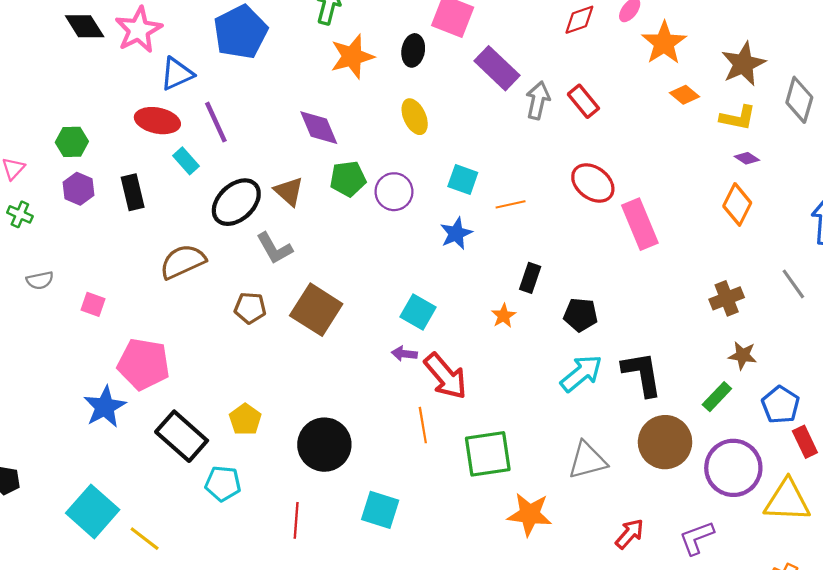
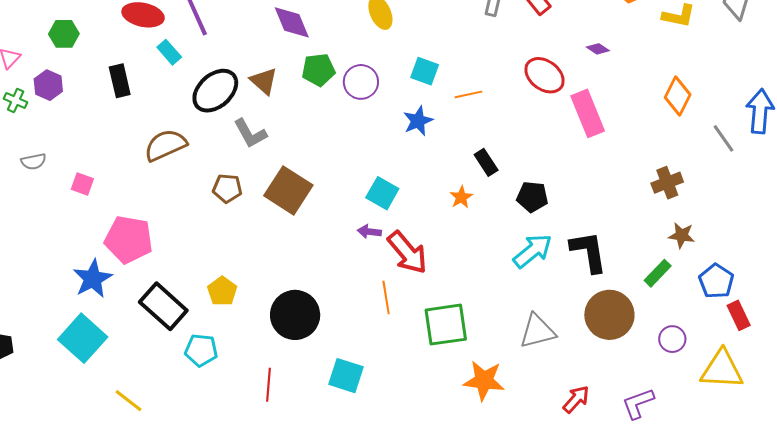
purple diamond: (747, 158) -> (598, 49), moved
purple hexagon: (79, 189) -> (48, 85), moved
black rectangle: (530, 278) -> (486, 162), turned -52
gray line: (793, 284) -> (724, 138), moved
purple circle: (733, 468) -> (672, 339), size x0.5
cyan square: (93, 511) -> (83, 338), moved

